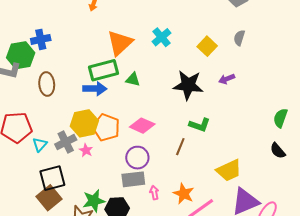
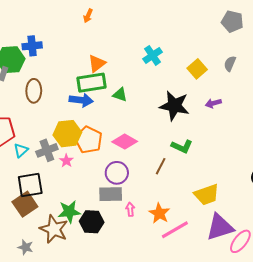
orange triangle: (120, 43) -> (97, 63), moved, size x0.7

